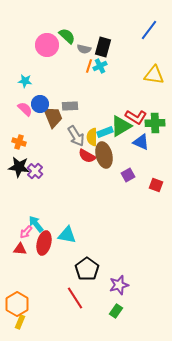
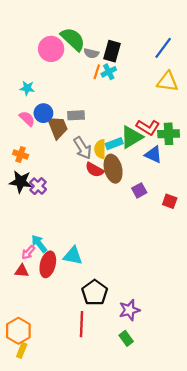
blue line: (149, 30) -> (163, 48), moved
green semicircle: (67, 36) -> (73, 39), size x1.4
red line: (75, 298) -> (82, 324), turned 35
green rectangle: (116, 311) -> (126, 338), turned -72

